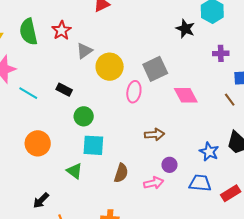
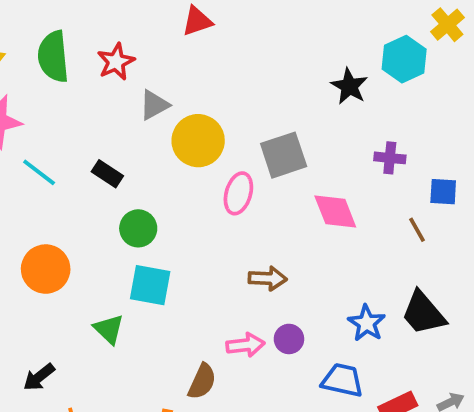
purple cross: (221, 53) -> (390, 158), moved
brown semicircle: (121, 173) -> (202, 381), moved
pink arrow: (154, 183) -> (245, 345), moved

